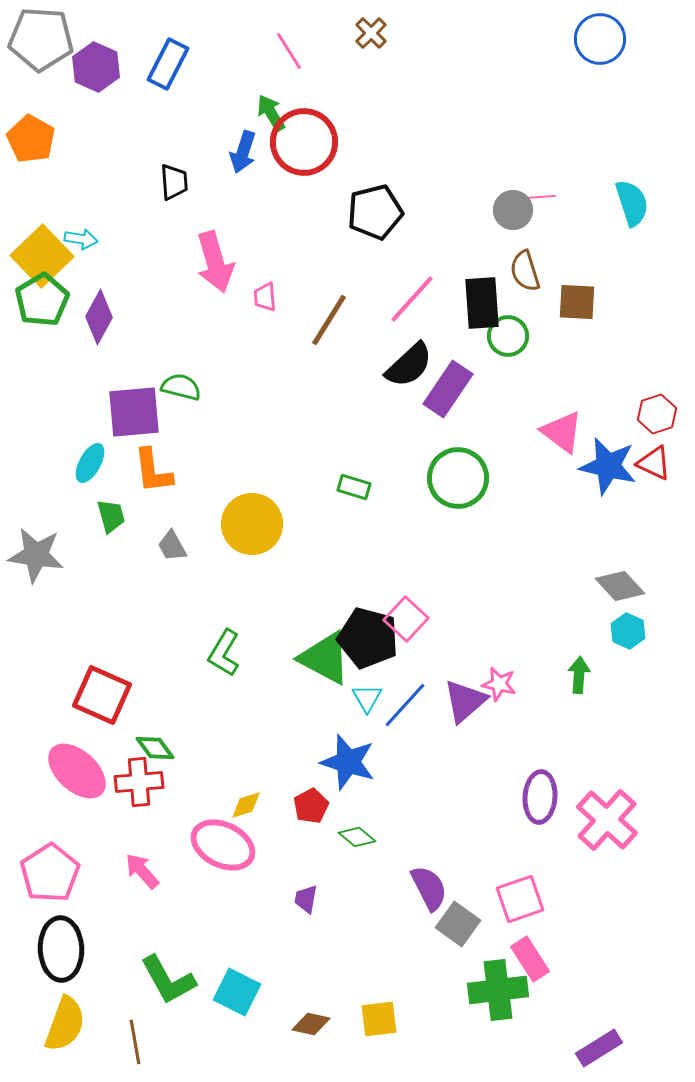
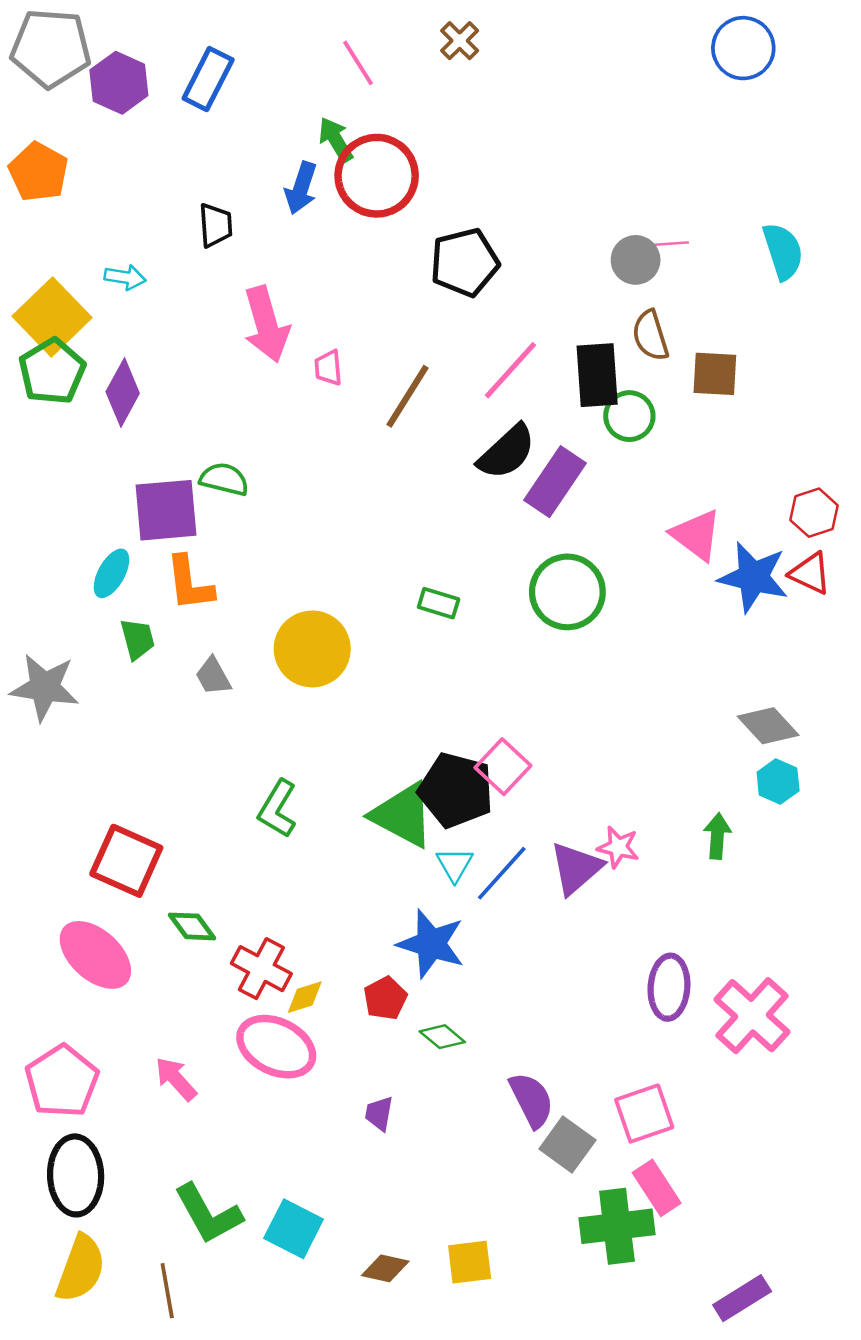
cyan arrow: (81, 239) -> (125, 277), moved
red cross: (139, 782) -> (261, 969), moved, turned 33

